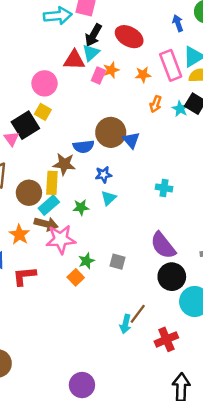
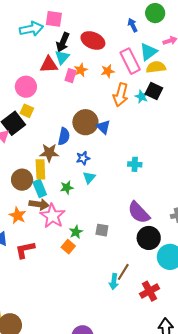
orange arrow: (156, 104) -> (121, 95), size x1.6
blue semicircle: (84, 147) -> (64, 136), turned -66
cyan rectangle: (49, 205) -> (40, 188), turned -66
pink star: (61, 239) -> (53, 216), turned -30

